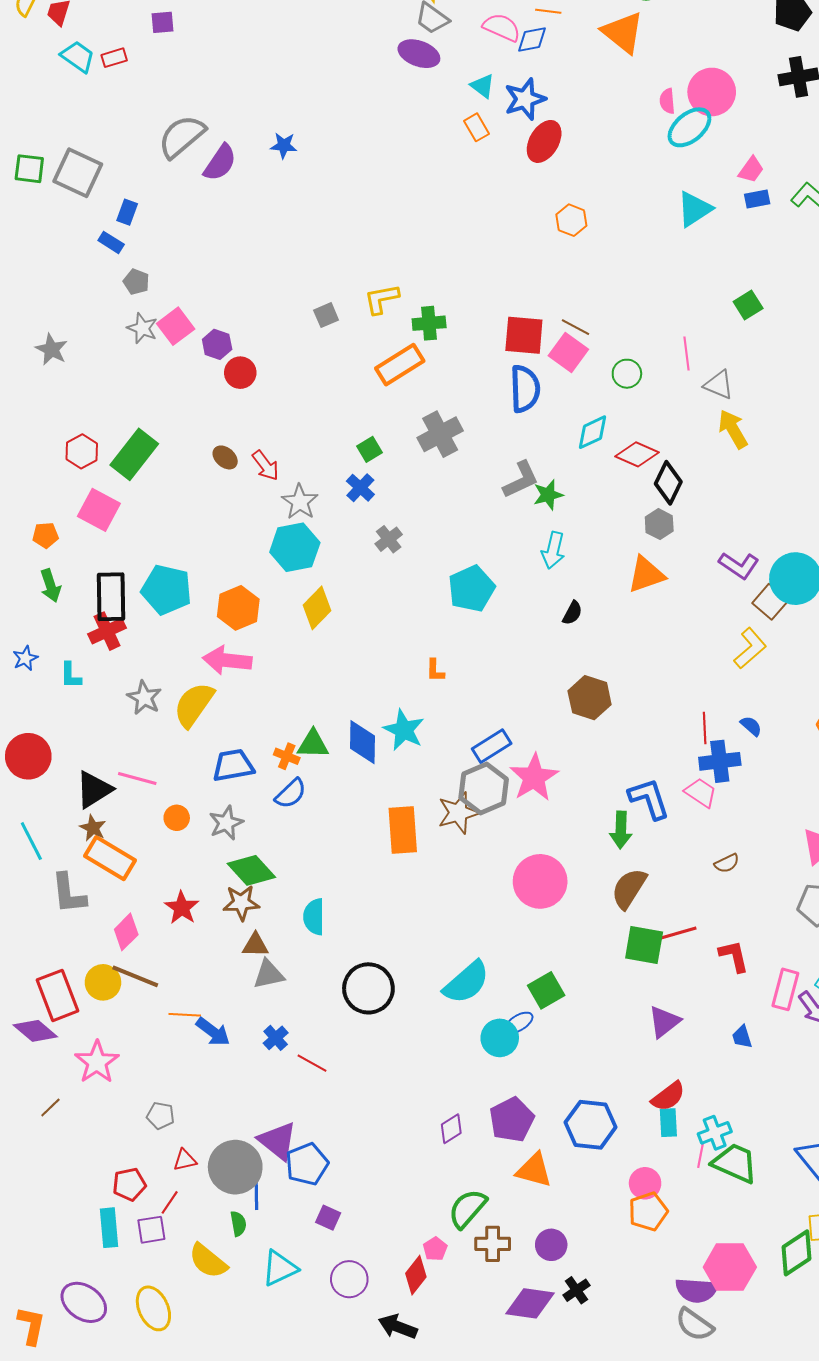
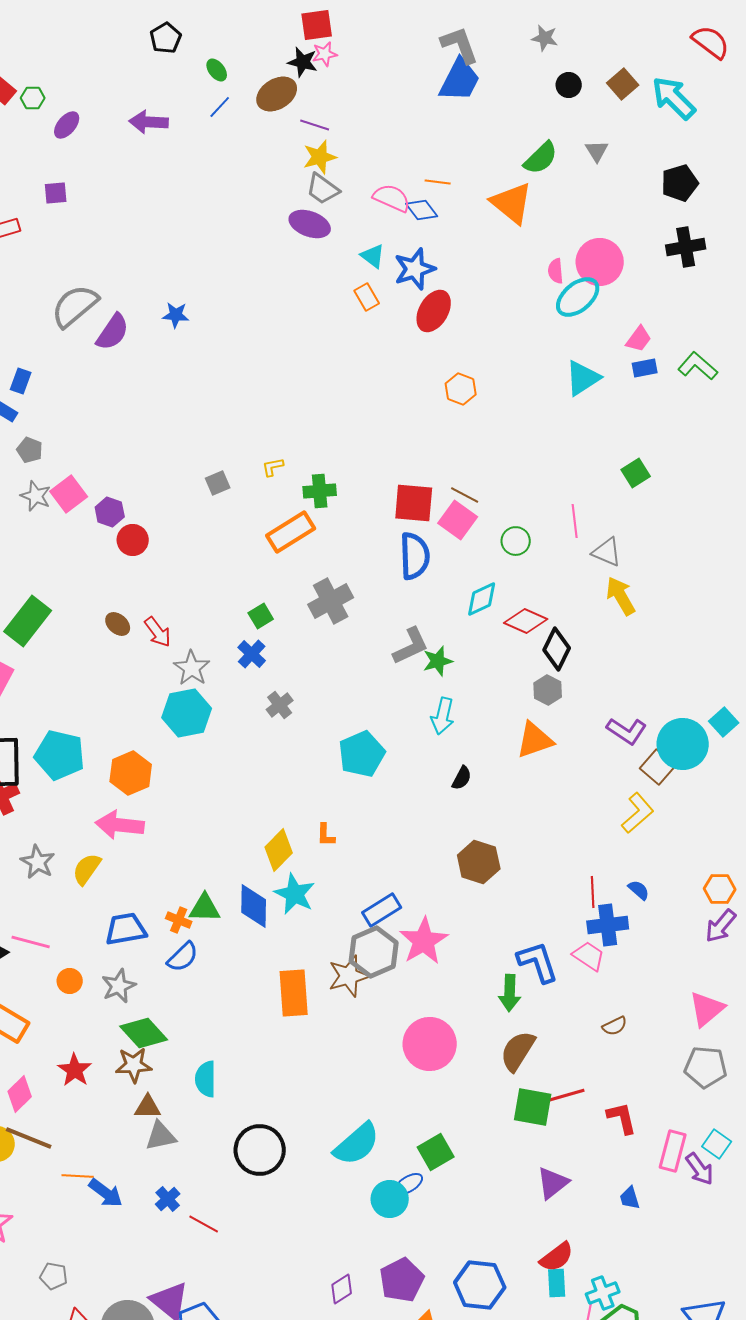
blue diamond: (532, 39) -> (422, 210), turned 64
yellow L-shape: (382, 299) -> (273, 467), size x0.6
yellow diamond: (317, 608) -> (279, 850), moved
yellow semicircle: (194, 705) -> (87, 869), size x0.7

